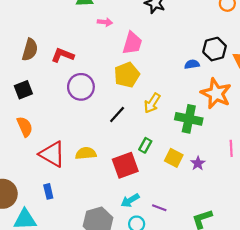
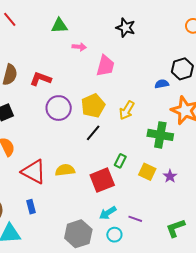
yellow pentagon: (127, 75) -> (93, 106), moved
yellow arrow: (152, 103) -> (127, 110), moved

